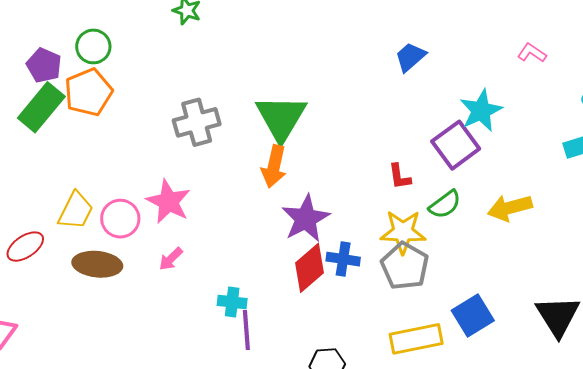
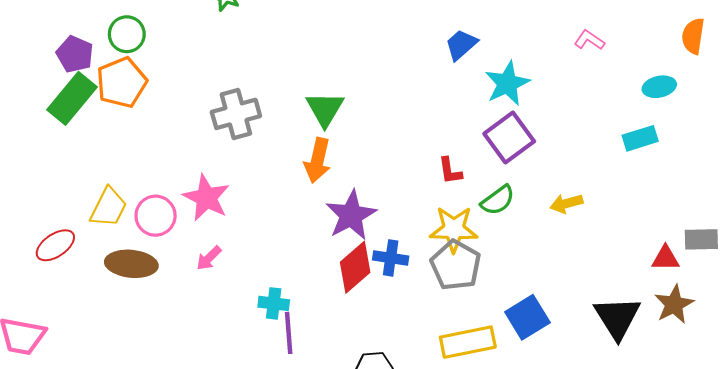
cyan star: (481, 111) -> (507, 84), moved
green triangle: (281, 118) -> (325, 109), size x0.7
yellow arrow: (510, 208) -> (566, 203), size x0.7

